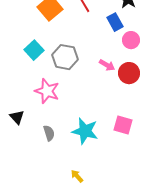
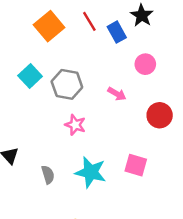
blue rectangle: (115, 22) -> (117, 32), moved
red circle: (129, 73) -> (160, 115), moved
pink star: (47, 91) -> (75, 125), moved, size x0.7

